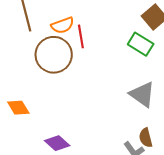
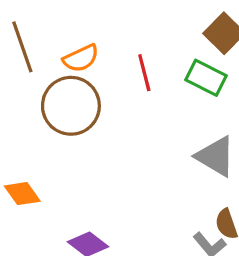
red line: (81, 36) -> (144, 73), moved

